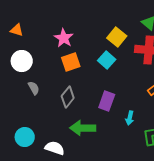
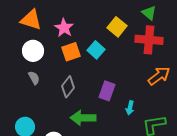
orange triangle: (17, 30) -> (31, 20), moved, size x1.6
cyan square: (107, 60) -> (96, 50), moved
white circle: (22, 61) -> (33, 51), moved

